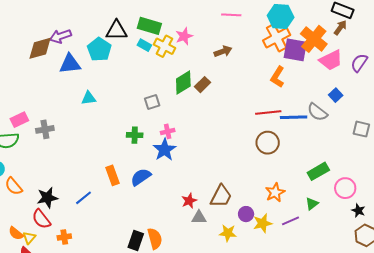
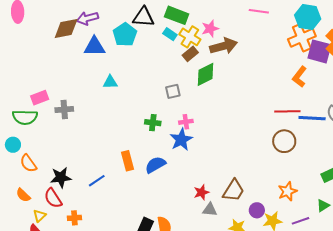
brown arrow: (223, 51) -> (224, 46), moved, size x1.5
brown rectangle: (203, 85) -> (190, 54), moved
orange semicircle: (16, 233) -> (23, 195), moved

